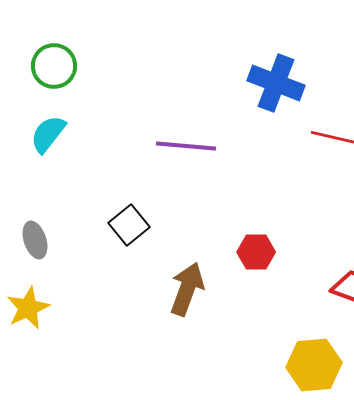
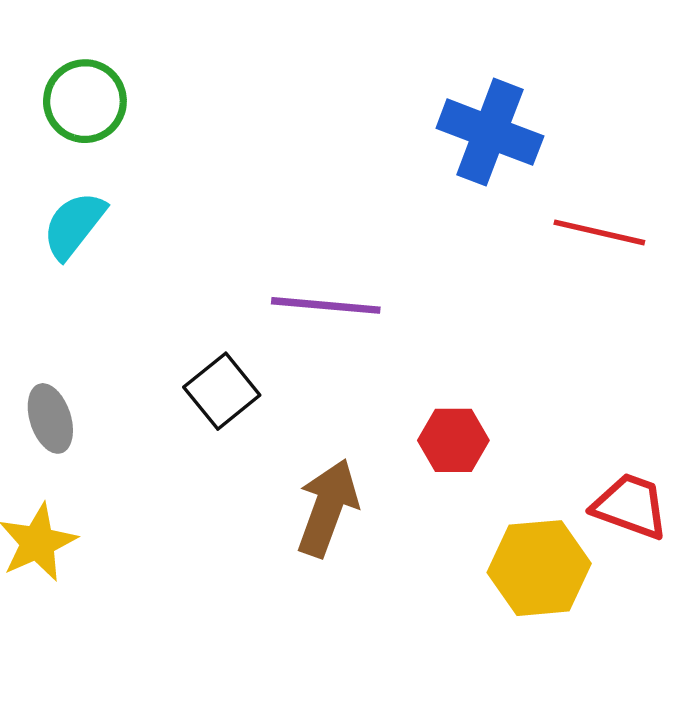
purple line: (186, 146) -> (326, 305), moved
yellow hexagon: (314, 365) -> (539, 568), moved

